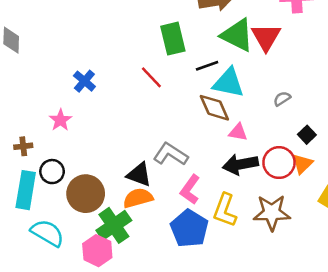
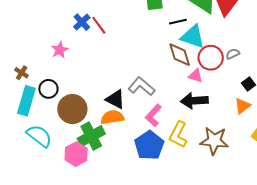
red line: (151, 77) -> (99, 25), moved
brown cross: (23, 146) -> (22, 73), moved, turned 32
red circle: (279, 163) -> (211, 58), moved

